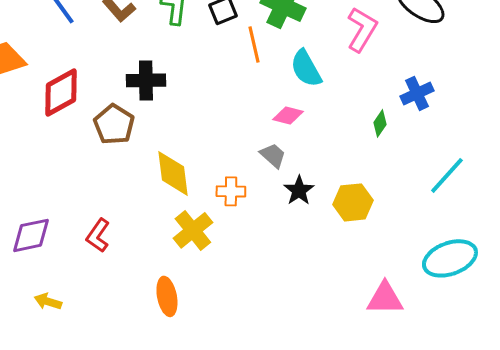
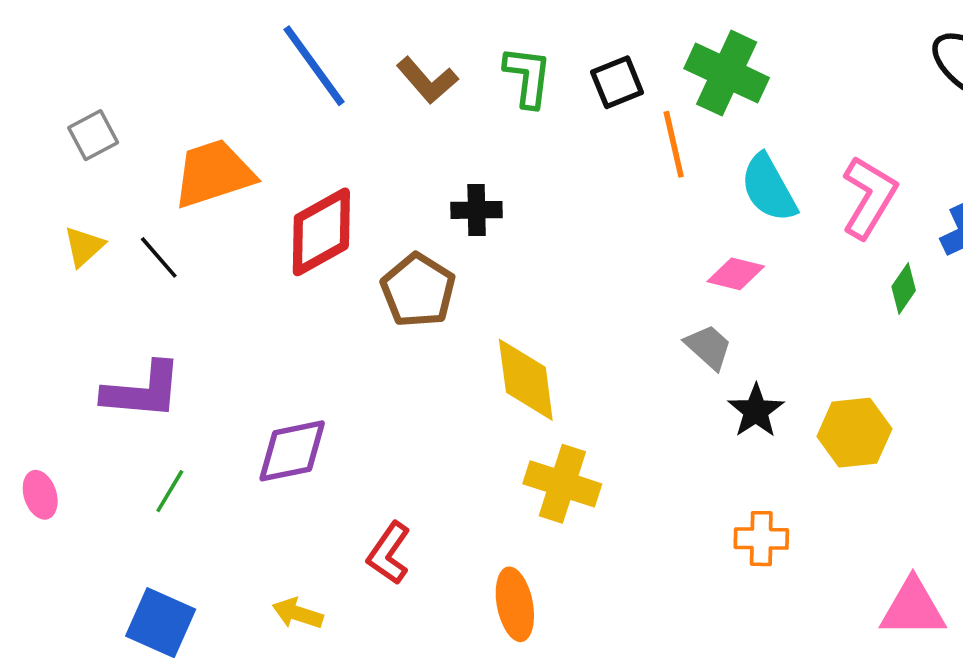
pink L-shape: (362, 29) -> (869, 197), moved
black cross: (146, 80) -> (477, 210), size x0.7
orange cross: (231, 191) -> (761, 539), moved
yellow cross: (193, 230) -> (562, 484), turned -33
purple diamond: (31, 235) -> (292, 451), moved
red L-shape: (98, 235) -> (389, 553), moved

